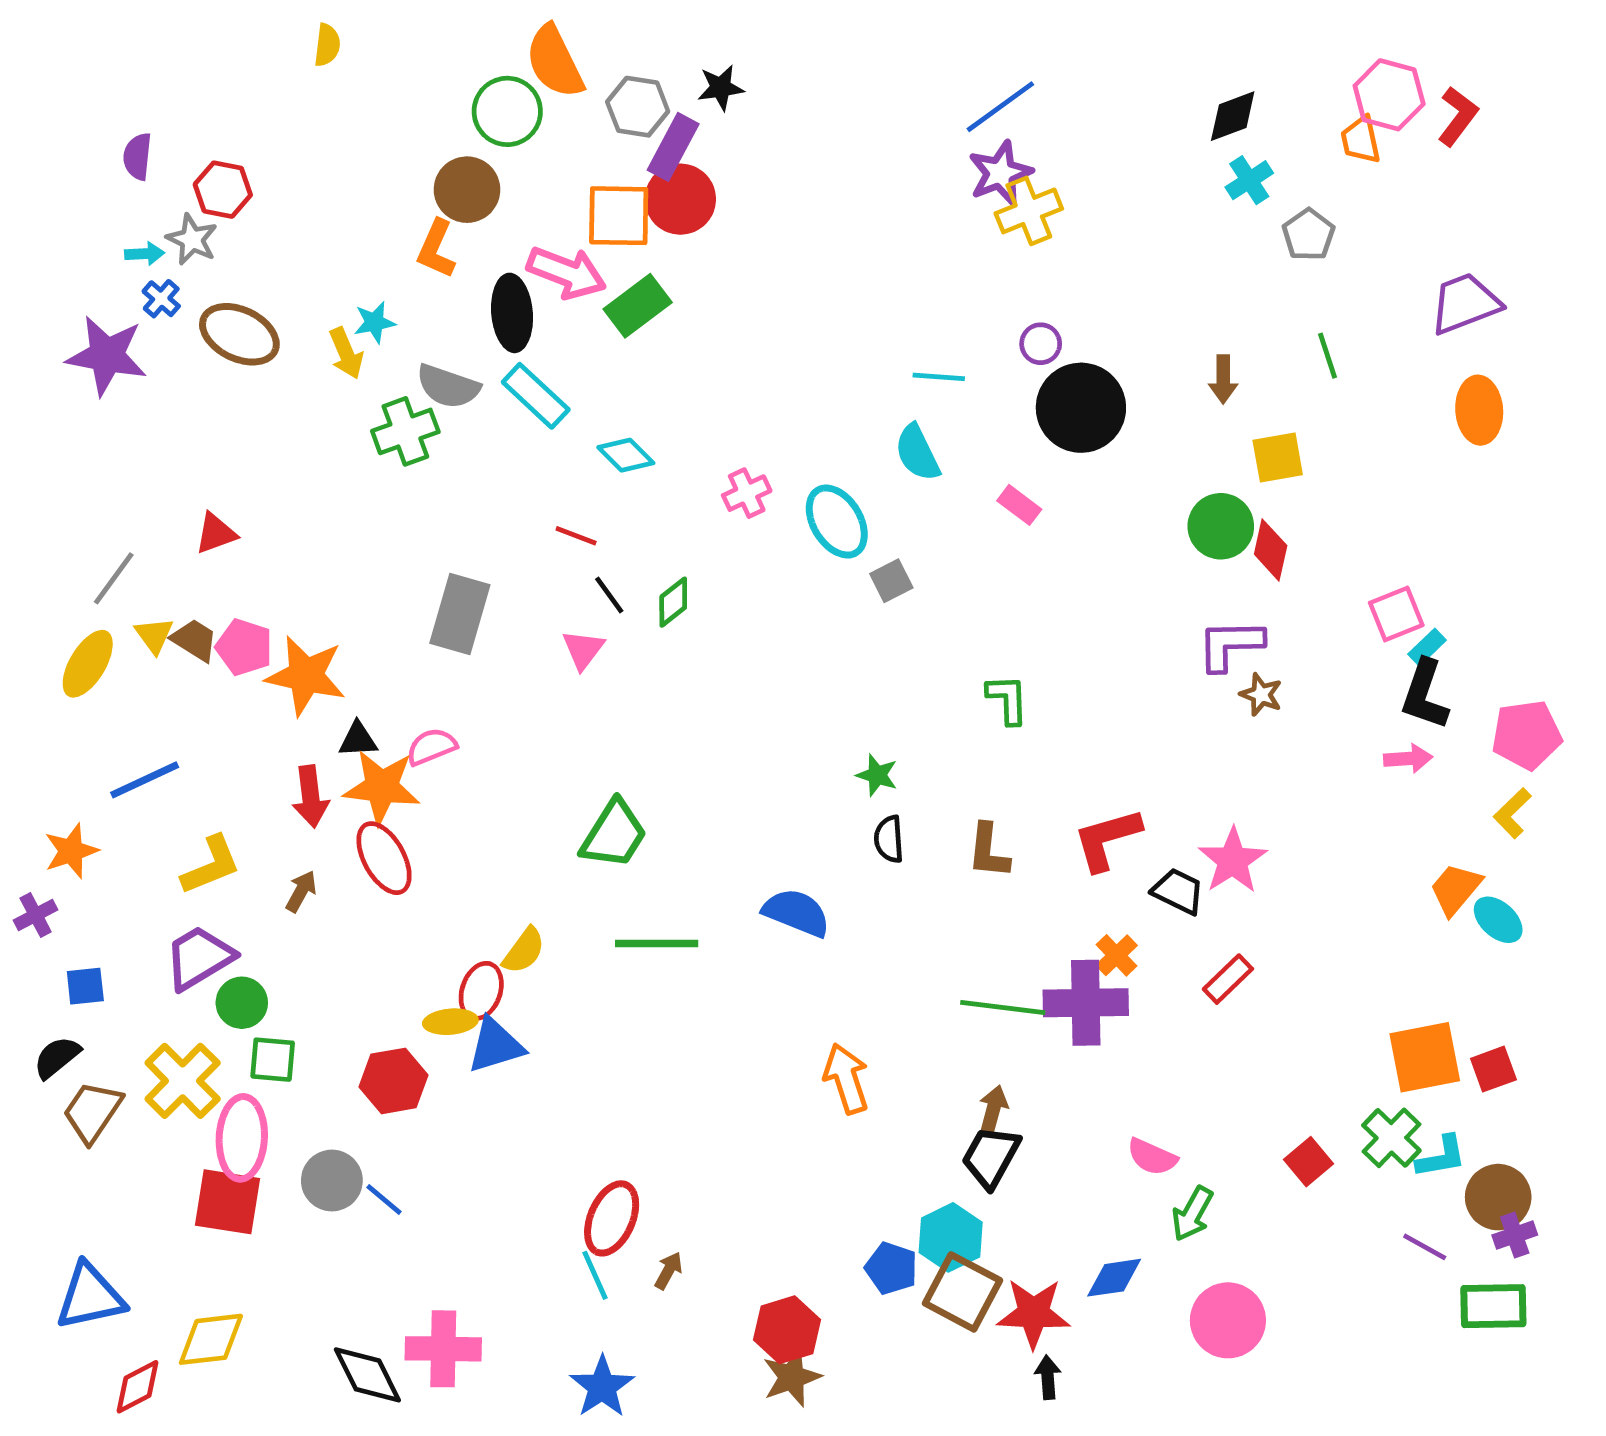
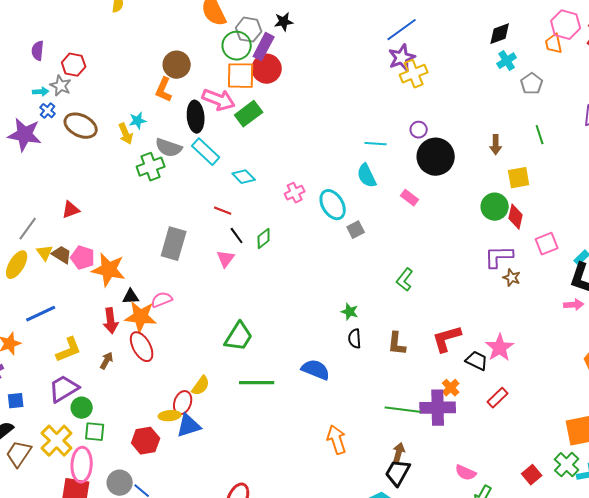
green circle: (507, 111) -> (237, 46), moved
pink square: (1396, 614) -> (547, 244), moved
green L-shape: (1007, 699) -> (405, 280), turned -140

